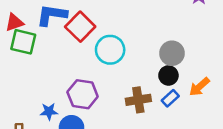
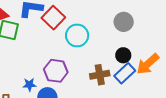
gray circle: (172, 53) -> (124, 22), moved
orange arrow: (199, 87) -> (148, 64), size x1.4
blue rectangle: (170, 98) -> (125, 73), size x1.5

